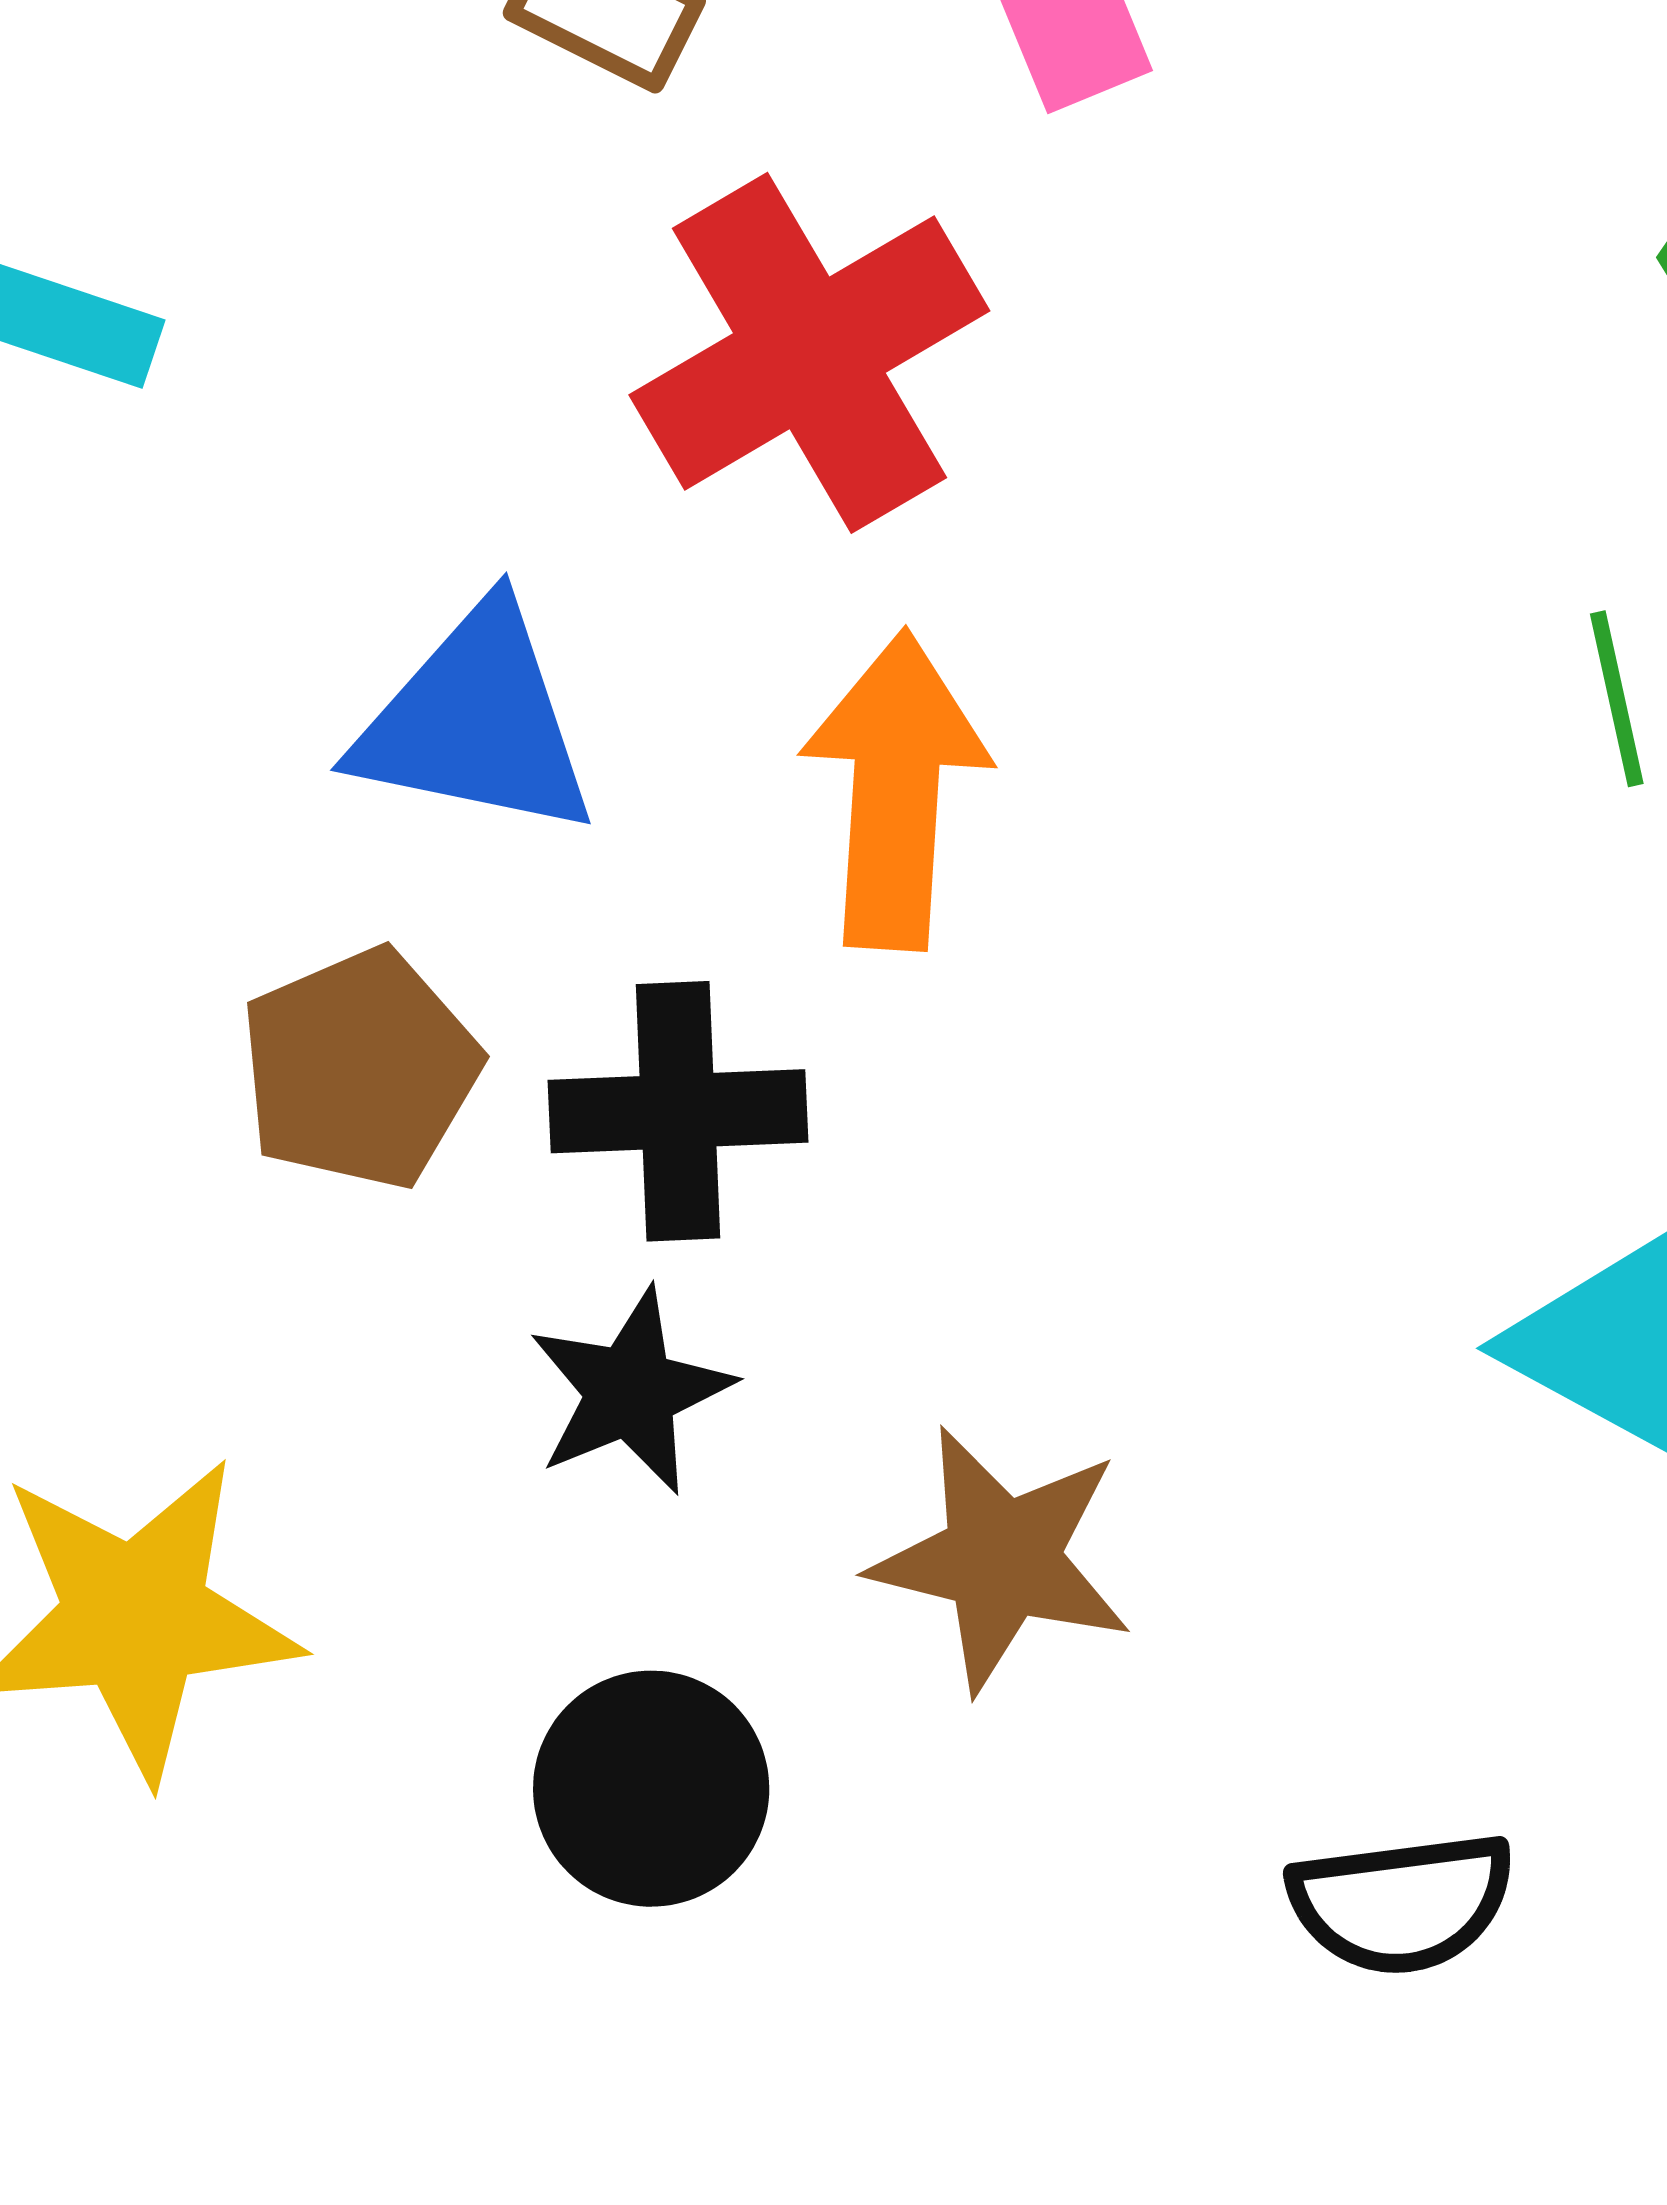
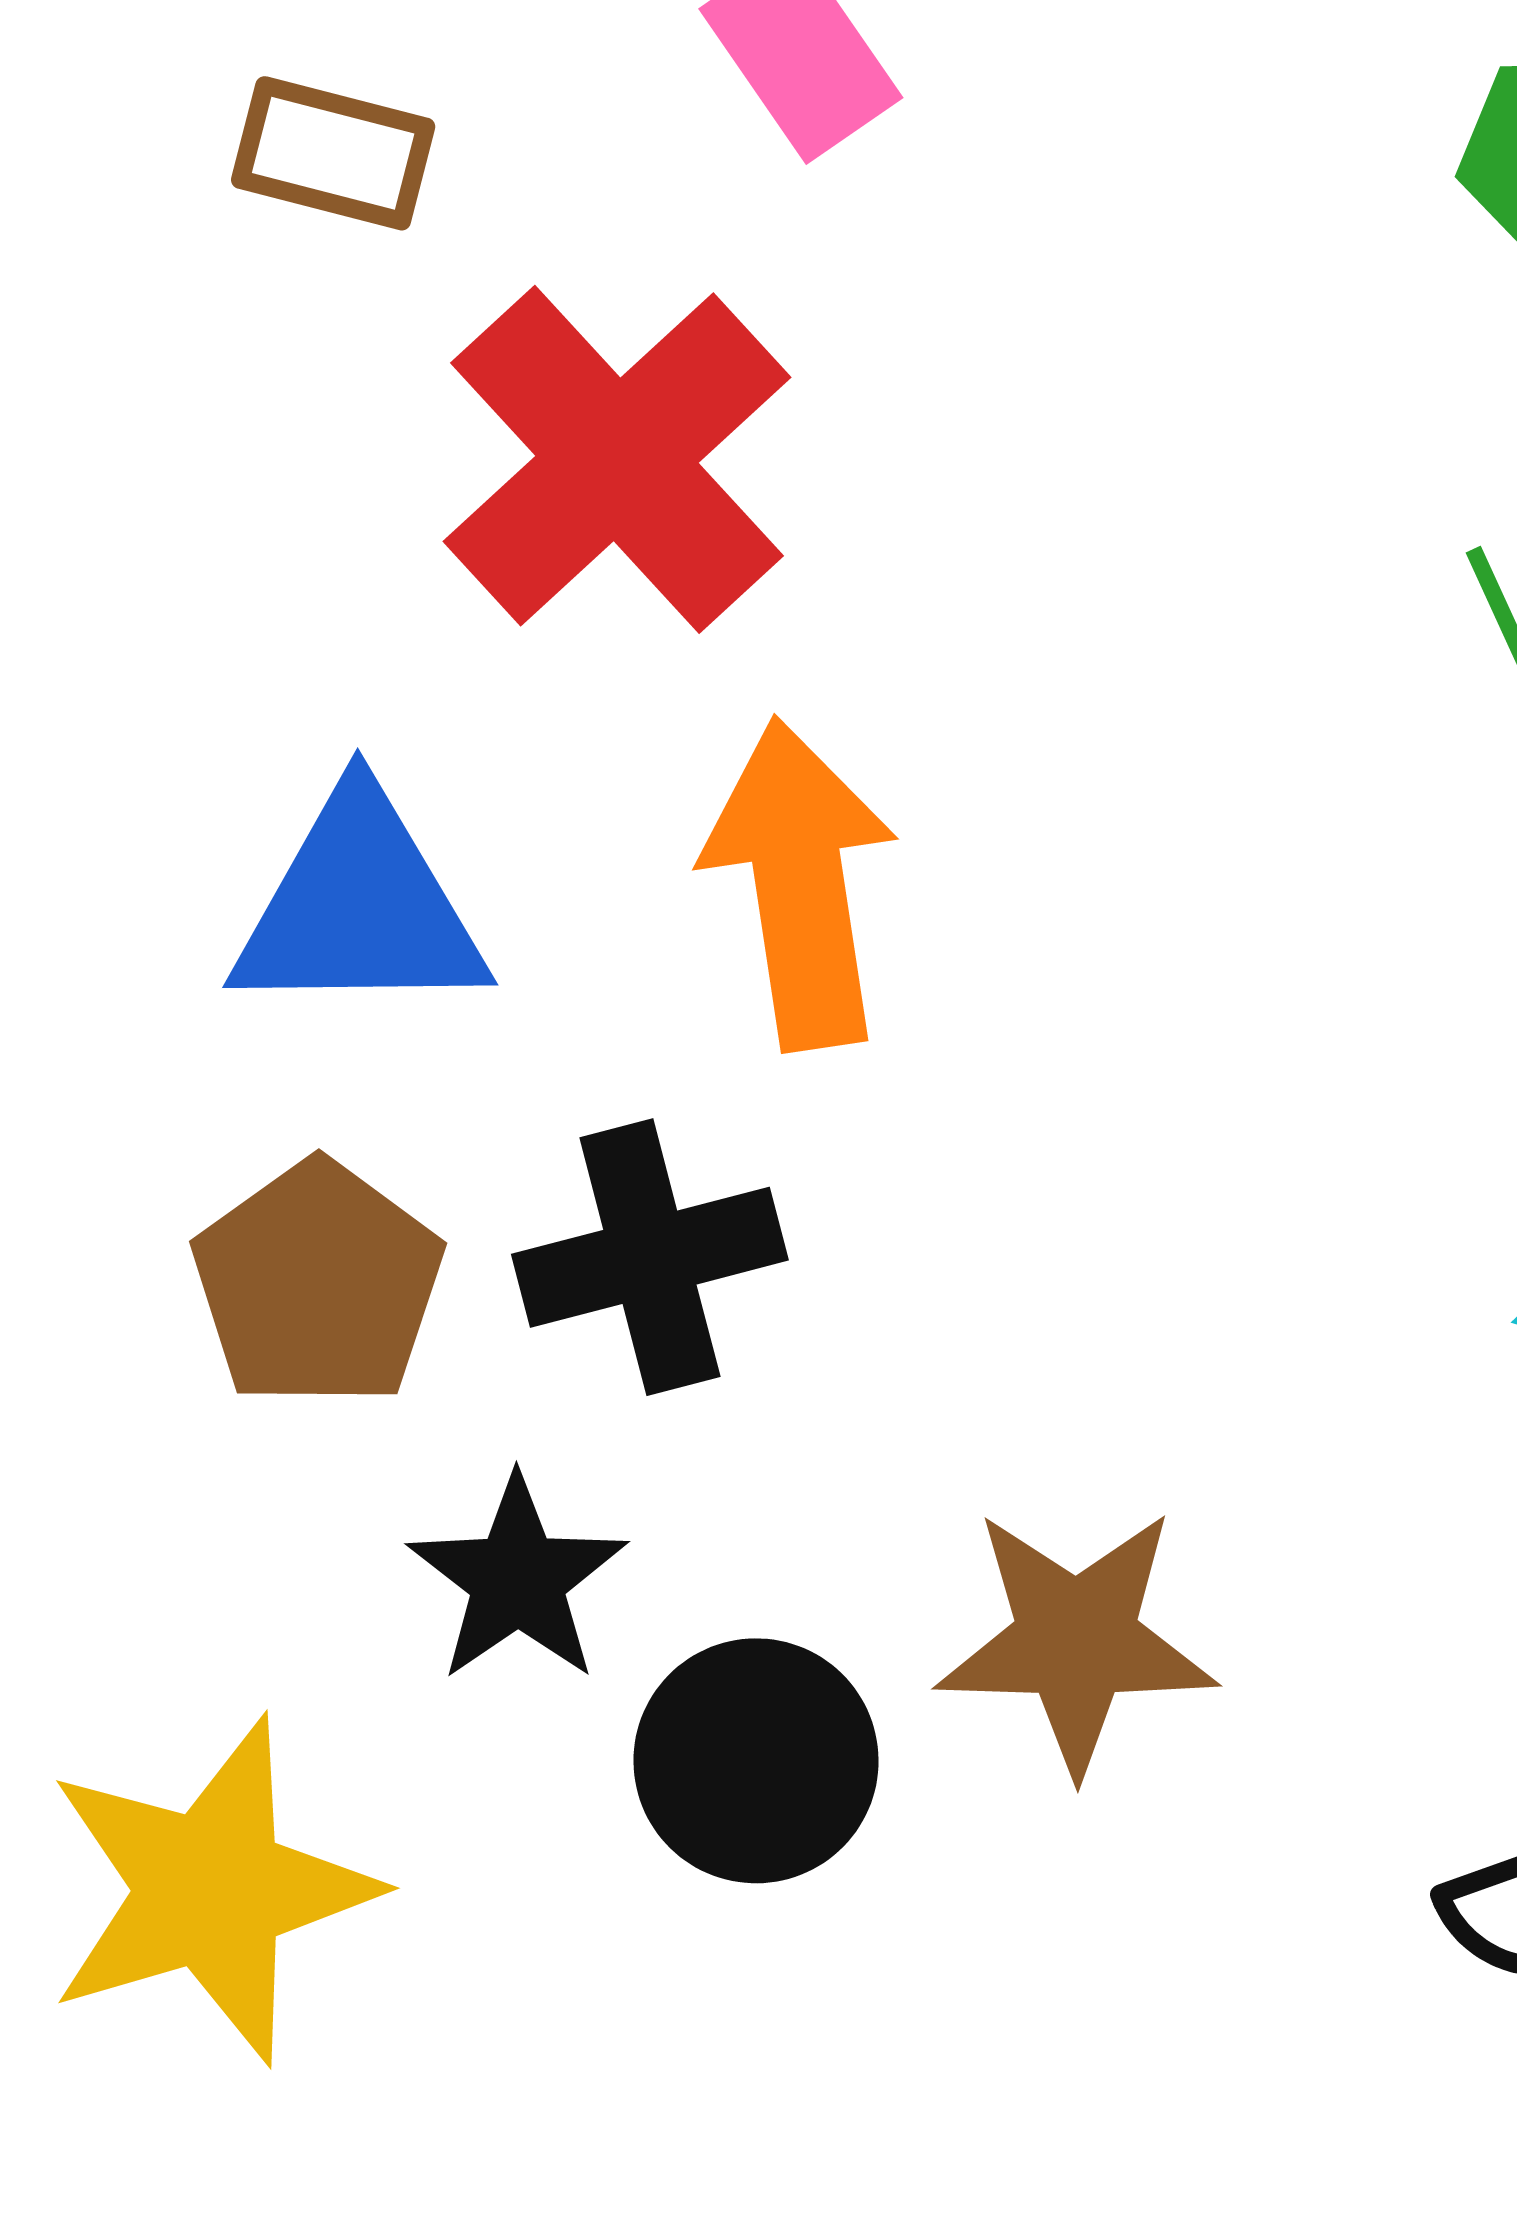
black star: (631, 1391) -> (518, 1579), moved
black circle: (651, 1789) -> (756, 1761), moved

